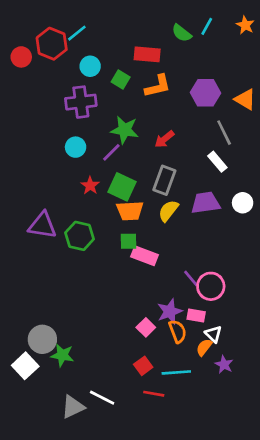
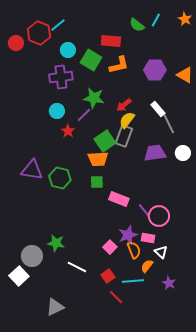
green square: (121, 79) -> (91, 60), size x1.5
gray line: (224, 133) -> (169, 124), moved
white rectangle: (217, 162) -> (158, 109), moved
red star: (90, 186) -> (68, 131), moved
green square: (122, 187) -> (105, 141), moved, turned 30
yellow semicircle: (168, 211) -> (127, 120), moved
pink rectangle: (144, 256) -> (119, 199), moved
orange semicircle: (204, 347) -> (147, 266), moved
green star: (62, 355) -> (56, 243), moved
purple star: (224, 364) -> (169, 283), moved
red line: (154, 394) -> (116, 297), turned 35
white line: (102, 398) -> (77, 267), moved

